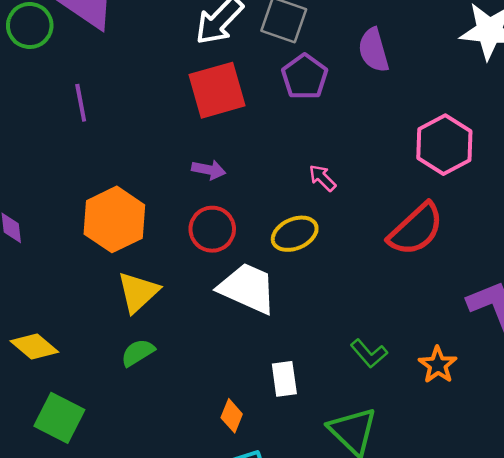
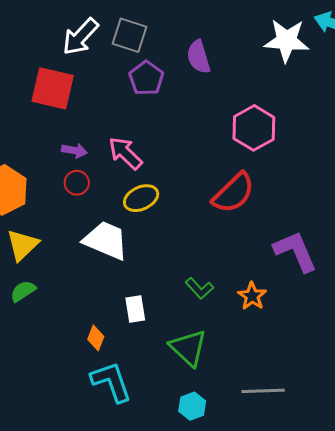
red square: (217, 90) -> (53, 88), moved, turned 30
pink arrow: (322, 178) -> (125, 153), moved, size x1.6
red circle: (212, 229) -> (77, 183), moved, size x0.7

